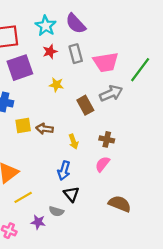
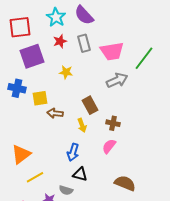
brown rectangle: (85, 105) -> (90, 105), moved
yellow square: (23, 126) -> (40, 98), moved
black triangle: (71, 194) -> (80, 174), turned -35

